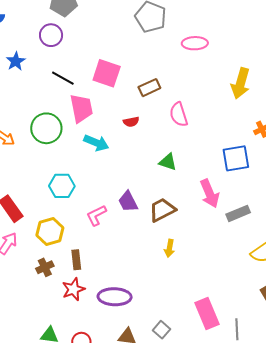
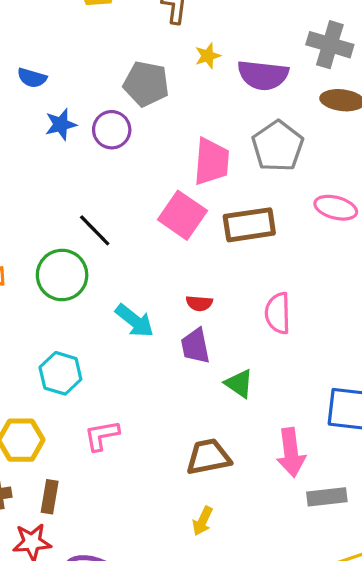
blue star: (16, 61) -> (61, 124), moved
black line: (63, 78) -> (95, 230), moved
brown rectangle: (149, 88) -> (249, 225), moved, size x1.4
pink trapezoid: (81, 108) -> (212, 162), moved
purple trapezoid: (128, 202) -> (195, 346), moved

